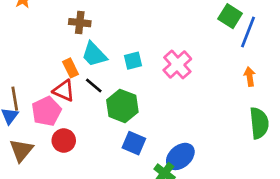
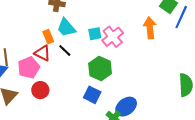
pink cross: (177, 64) -> (113, 37), moved
orange arrow: (250, 77) -> (150, 28), moved, size x1.5
green hexagon: (122, 106) -> (100, 69), moved

